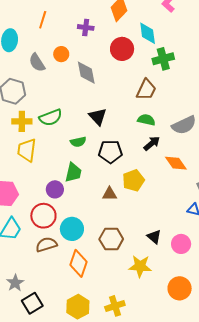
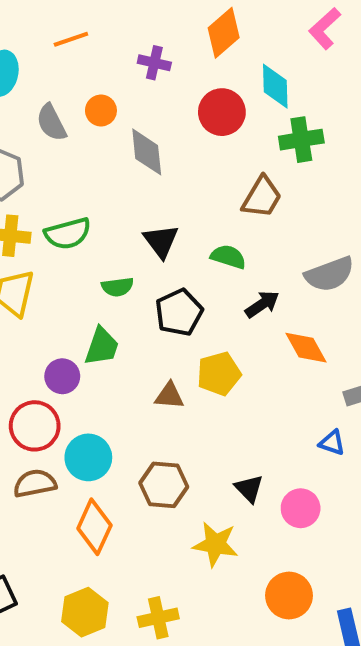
orange line: (43, 20) -> (71, 39), turned 48
green semicircle: (146, 120) -> (228, 257), moved
black pentagon: (110, 152) -> (179, 312), turned -30

